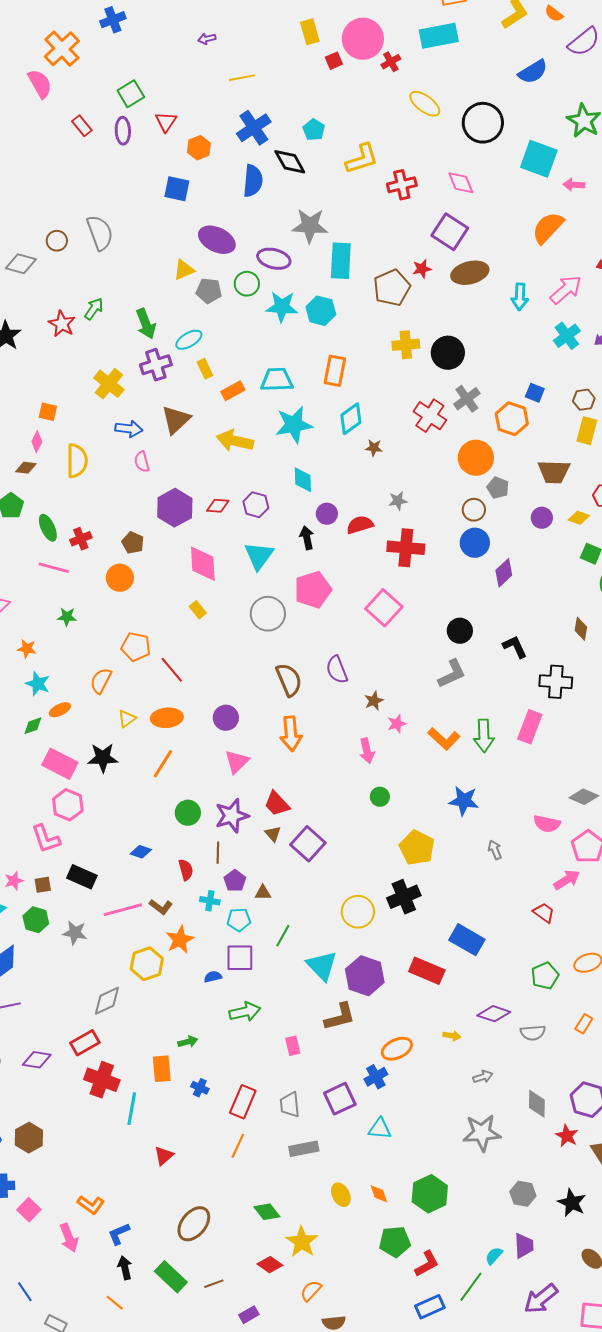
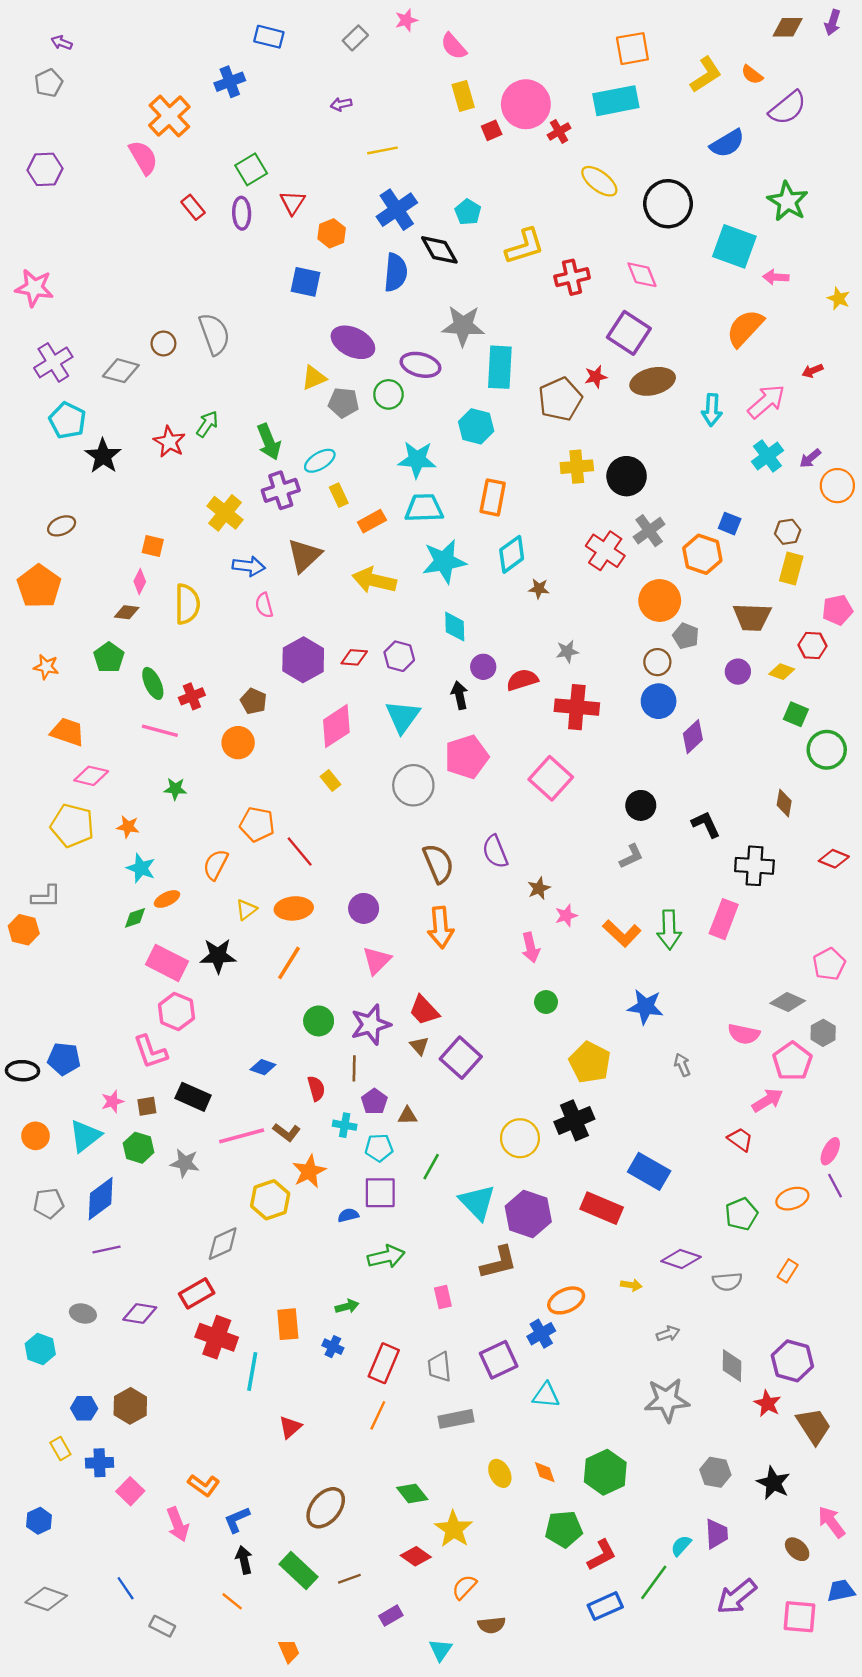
cyan star: (282, 307) -> (417, 460), moved
pink diamond: (203, 564) -> (336, 726), turned 60
gray L-shape: (452, 674) -> (631, 856), size x0.7
green arrow: (188, 1042) -> (347, 1306), moved

